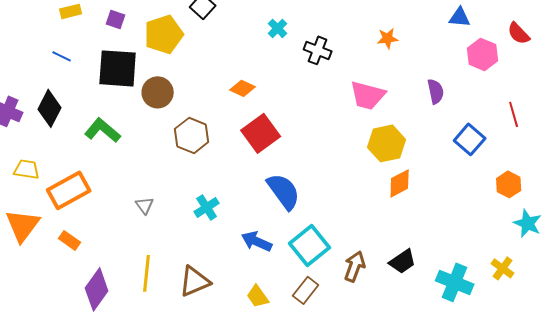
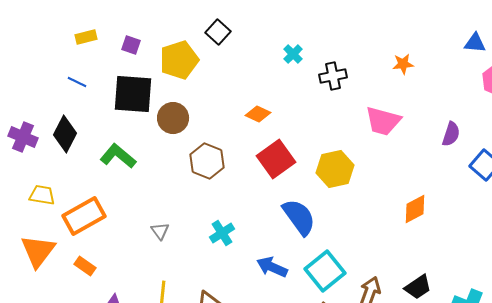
black cross: (318, 50) -> (333, 76), turned -32
purple semicircle: (436, 91) -> (451, 134), moved, turned 30
yellow hexagon: (387, 143) -> (335, 169), moved

